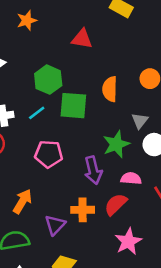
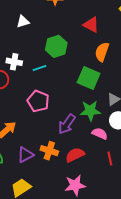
orange semicircle: (110, 89) -> (102, 52), moved
green square: (73, 106) -> (89, 78), moved
purple arrow: (93, 170) -> (67, 124), turned 30
pink semicircle: (131, 178) -> (100, 134), moved

